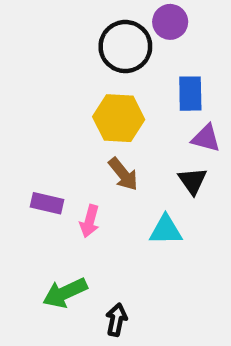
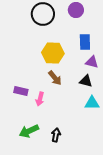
black circle: (125, 47) -> (43, 14), moved
black triangle: (193, 181) -> (86, 81), turned -40
cyan triangle: (166, 230) -> (92, 103), moved
black arrow: (116, 320) -> (56, 135), moved

